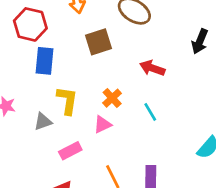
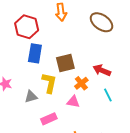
brown square: (99, 42) -> (65, 63), moved
red arrow: (152, 68) -> (102, 70), moved
pink triangle: (102, 124) -> (73, 102), turned 32

